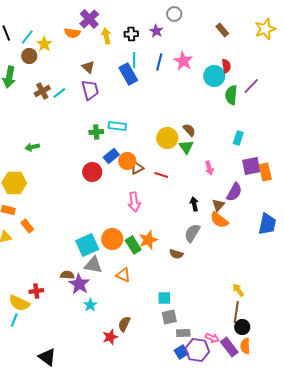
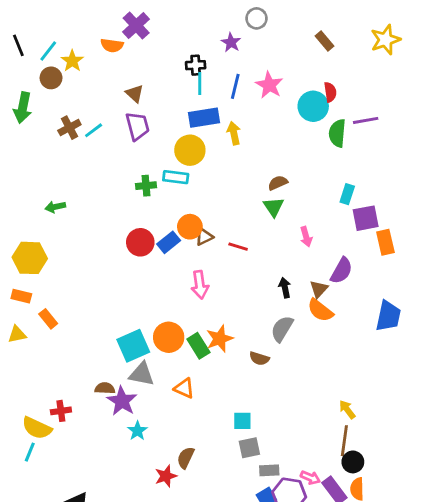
black cross: (131, 34) -> (196, 65), moved
yellow arrow: (106, 36) -> (234, 133), moved
blue rectangle: (128, 74) -> (204, 118), moved, turned -70
purple line: (251, 86) -> (366, 120), turned 36
brown semicircle: (189, 130) -> (278, 183), turned -72
yellow circle: (167, 138) -> (190, 150), moved
blue rectangle: (111, 156) -> (169, 242), moved
purple square: (251, 166) -> (366, 218), moved

